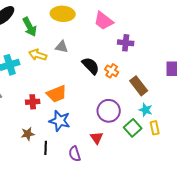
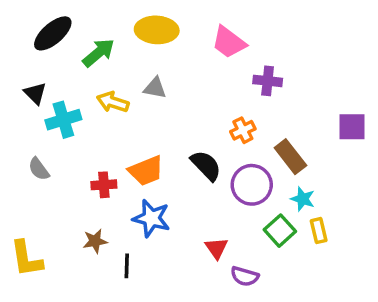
green arrow: (30, 27) -> (99, 53), turned -102
black semicircle: (91, 66) -> (206, 165), moved
orange cross: (112, 71) -> (243, 130), turned 32
purple circle: (109, 111) -> (252, 185), moved
purple semicircle: (75, 154) -> (245, 276), moved, turned -56

